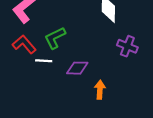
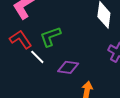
white line: (44, 61) -> (37, 57), turned 35

